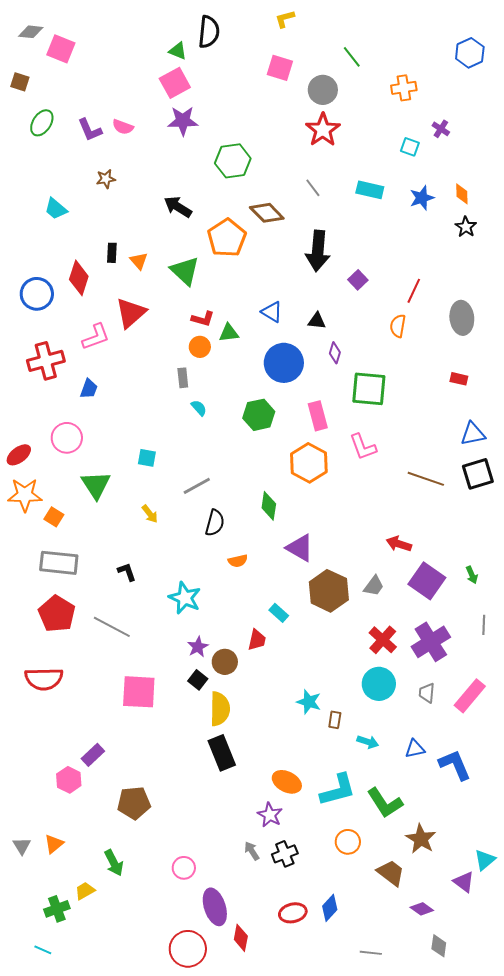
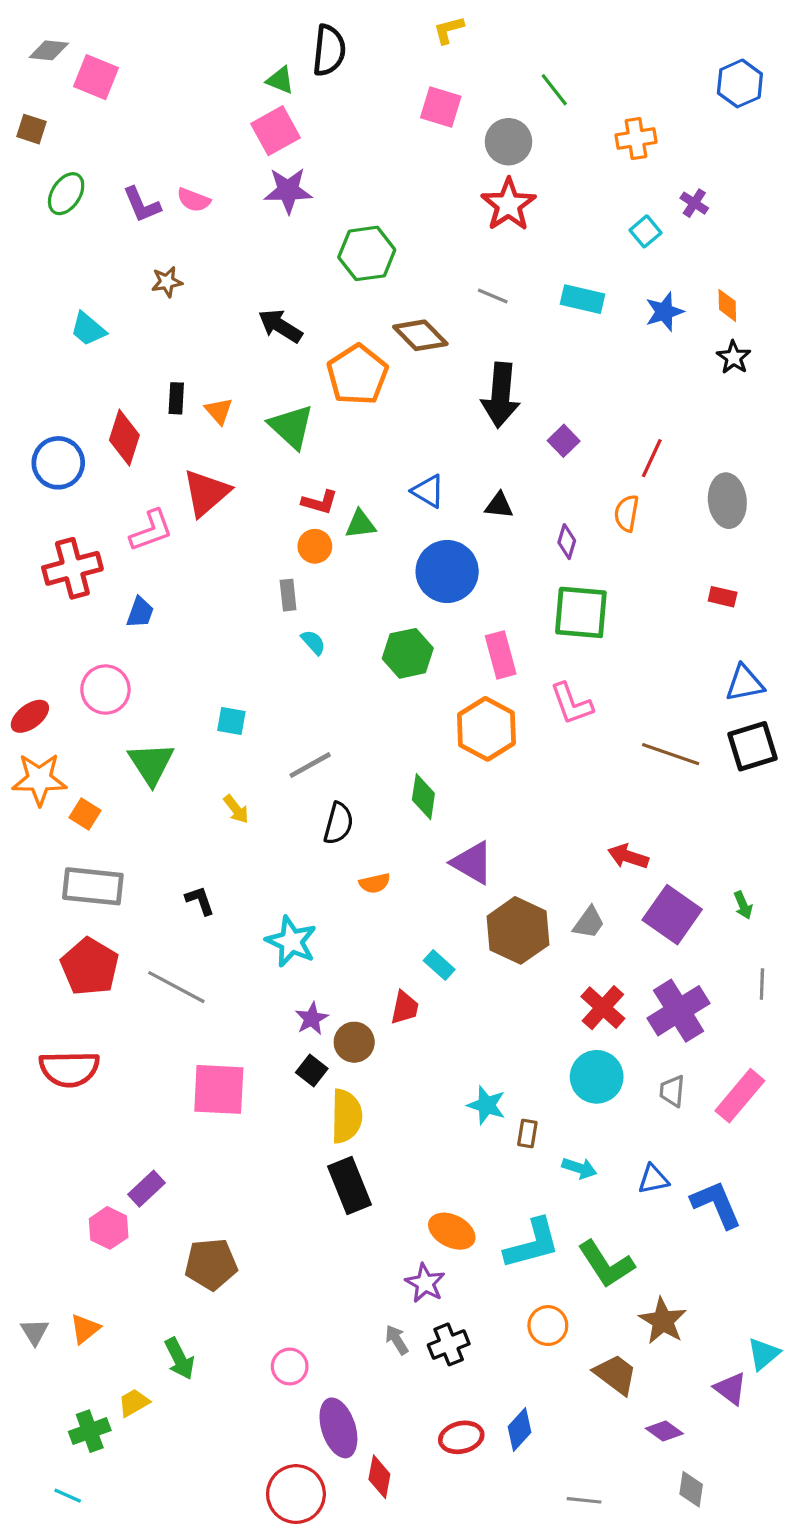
cyan square: (410, 147) -> (645, 231), turned 30
gray line: (313, 188) -> (493, 296), turned -30
purple diamond: (335, 353) -> (567, 542), moved

